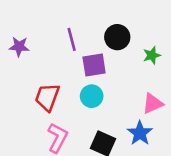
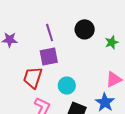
purple square: (94, 65) -> (49, 57), moved
cyan circle: (92, 96) -> (67, 86), moved

